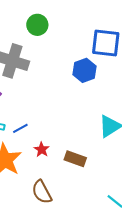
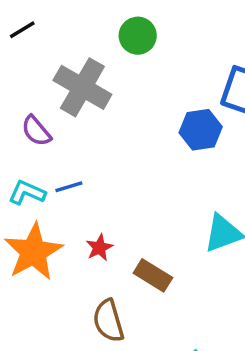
blue line: (20, 128) -> (69, 187), moved
brown semicircle: (42, 192) -> (108, 321), moved

